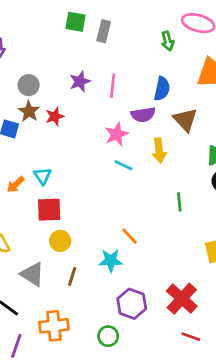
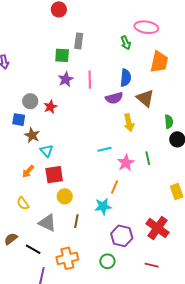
green square: (76, 22) -> (62, 55), moved
gray circle: (29, 85) -> (30, 101), moved
brown star: (29, 111) -> (32, 135), moved
pink star: (117, 134) -> (126, 163), moved
cyan line: (123, 165) -> (105, 149), moved, turned -32
orange arrow: (16, 185) -> (28, 171), moved
orange line: (129, 236) -> (114, 187), turned 72
red line: (191, 337) -> (152, 265), moved

